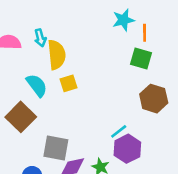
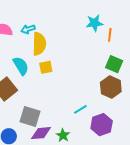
cyan arrow: (40, 38) -> (28, 29), turned 80
green square: (141, 59) -> (114, 64), moved
purple hexagon: (127, 149) -> (102, 125), moved

